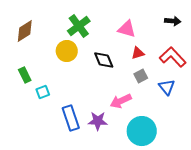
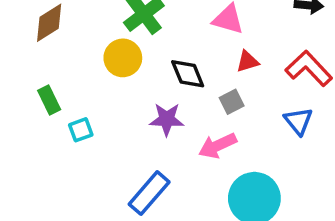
gray square: (141, 76) -> (232, 102), moved
blue rectangle: (71, 118) -> (149, 193), moved, turned 60
purple star: (98, 121) -> (167, 119), moved

